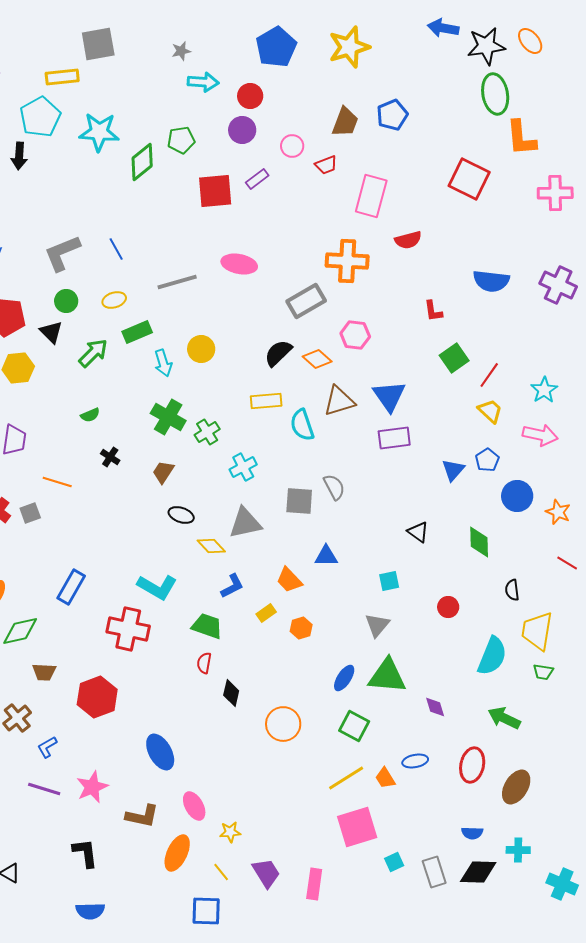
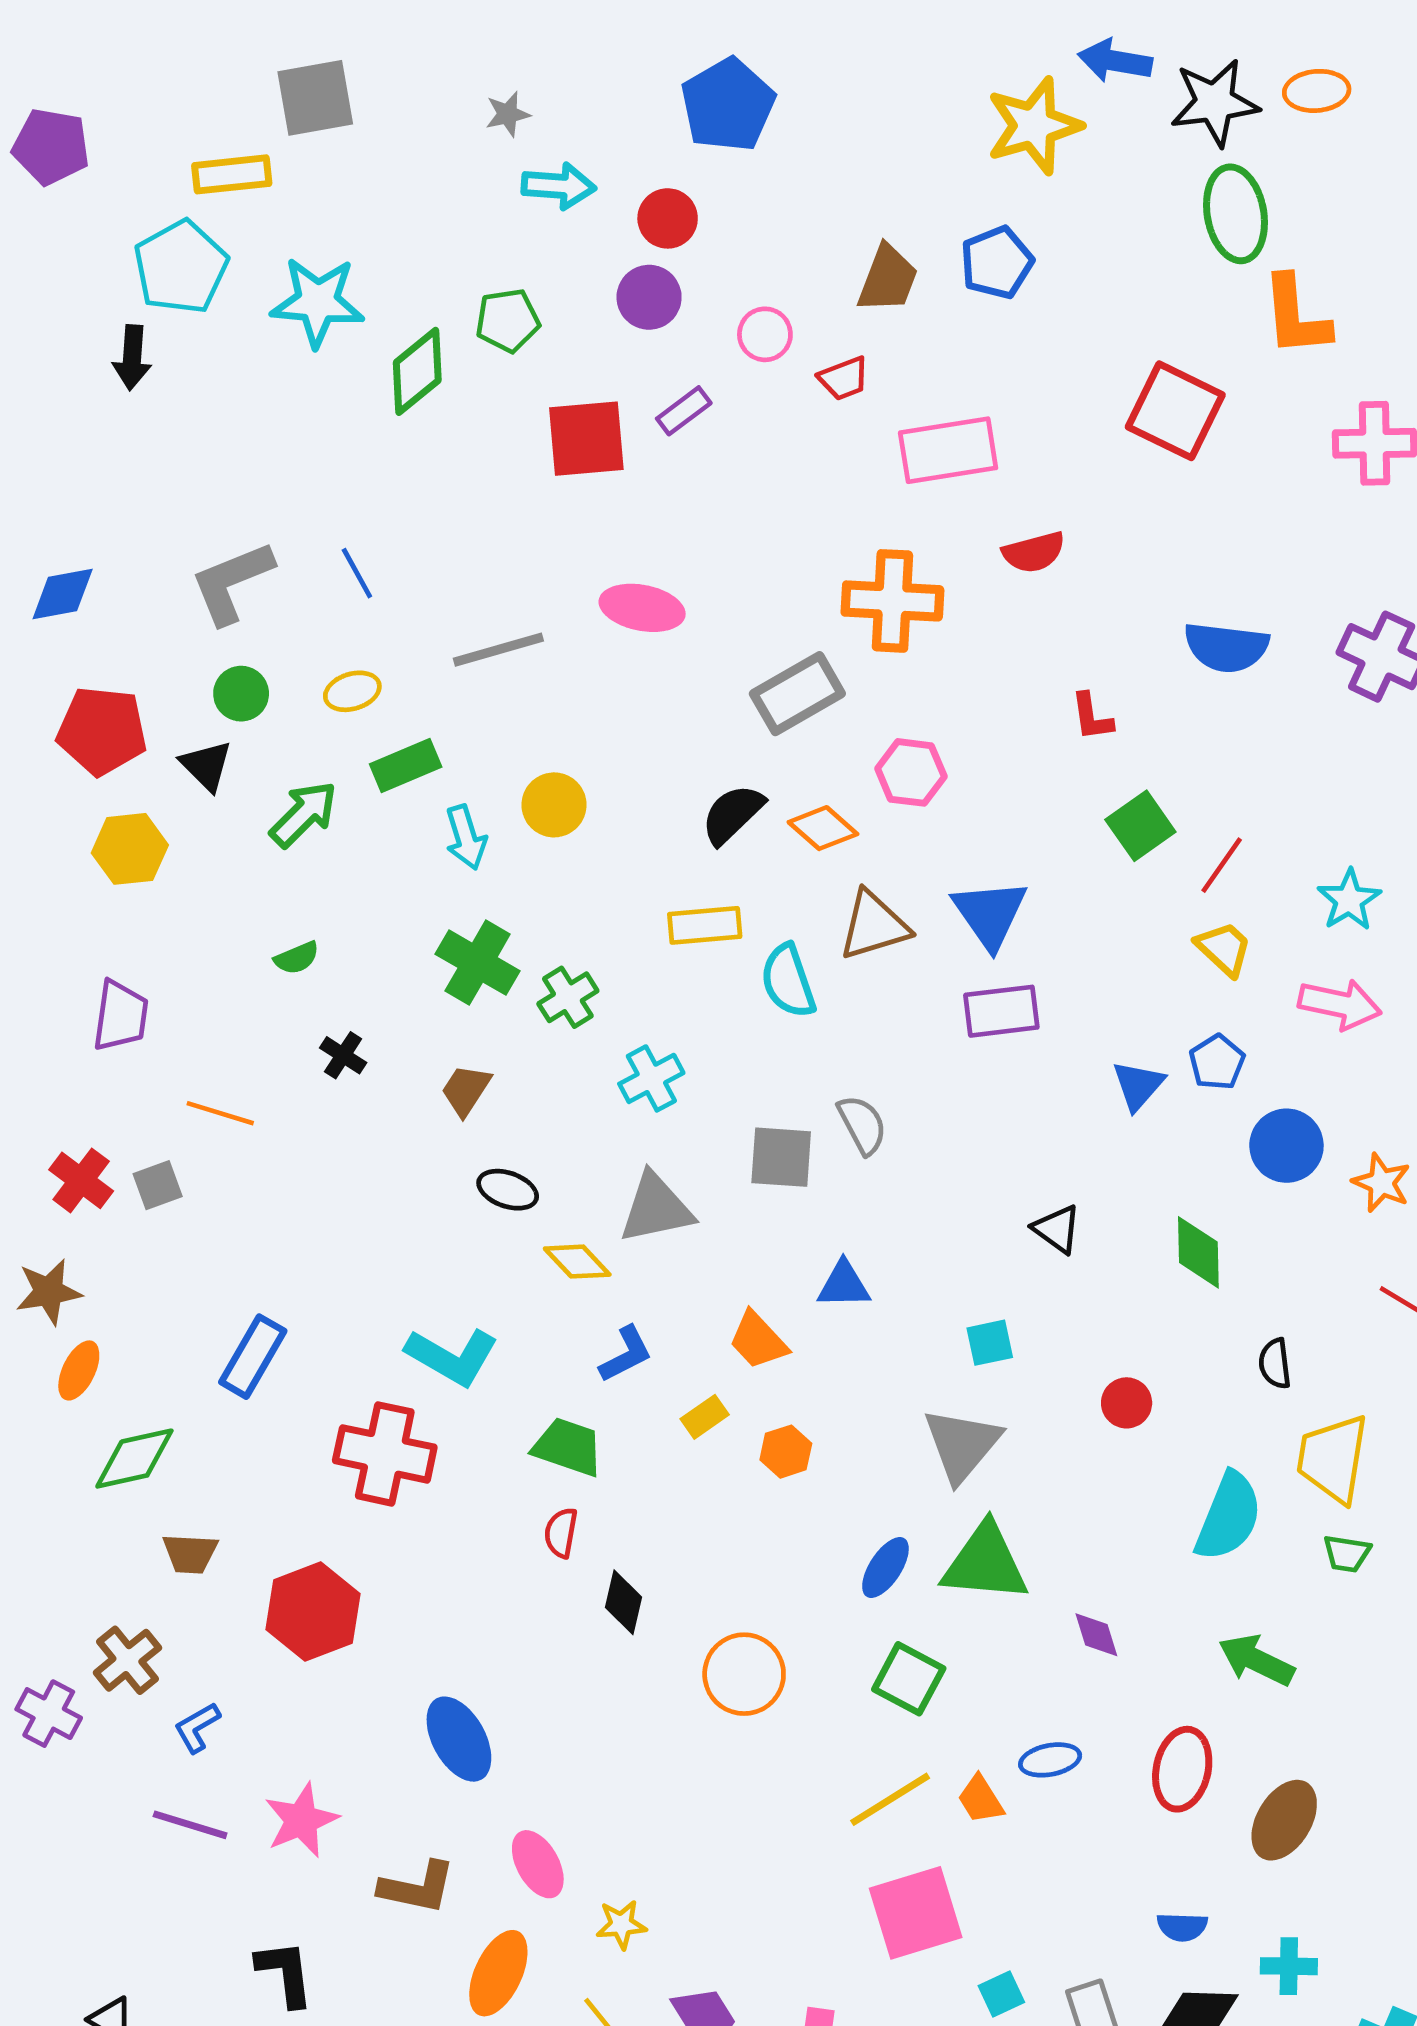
orange ellipse: (530, 41) -> (1317, 91), turned -56
yellow star: (349, 47) -> (1034, 126), moved
pink rectangle: (371, 196) -> (948, 450), turned 66
gray triangle: (377, 625) -> (962, 1445), size x1.4

